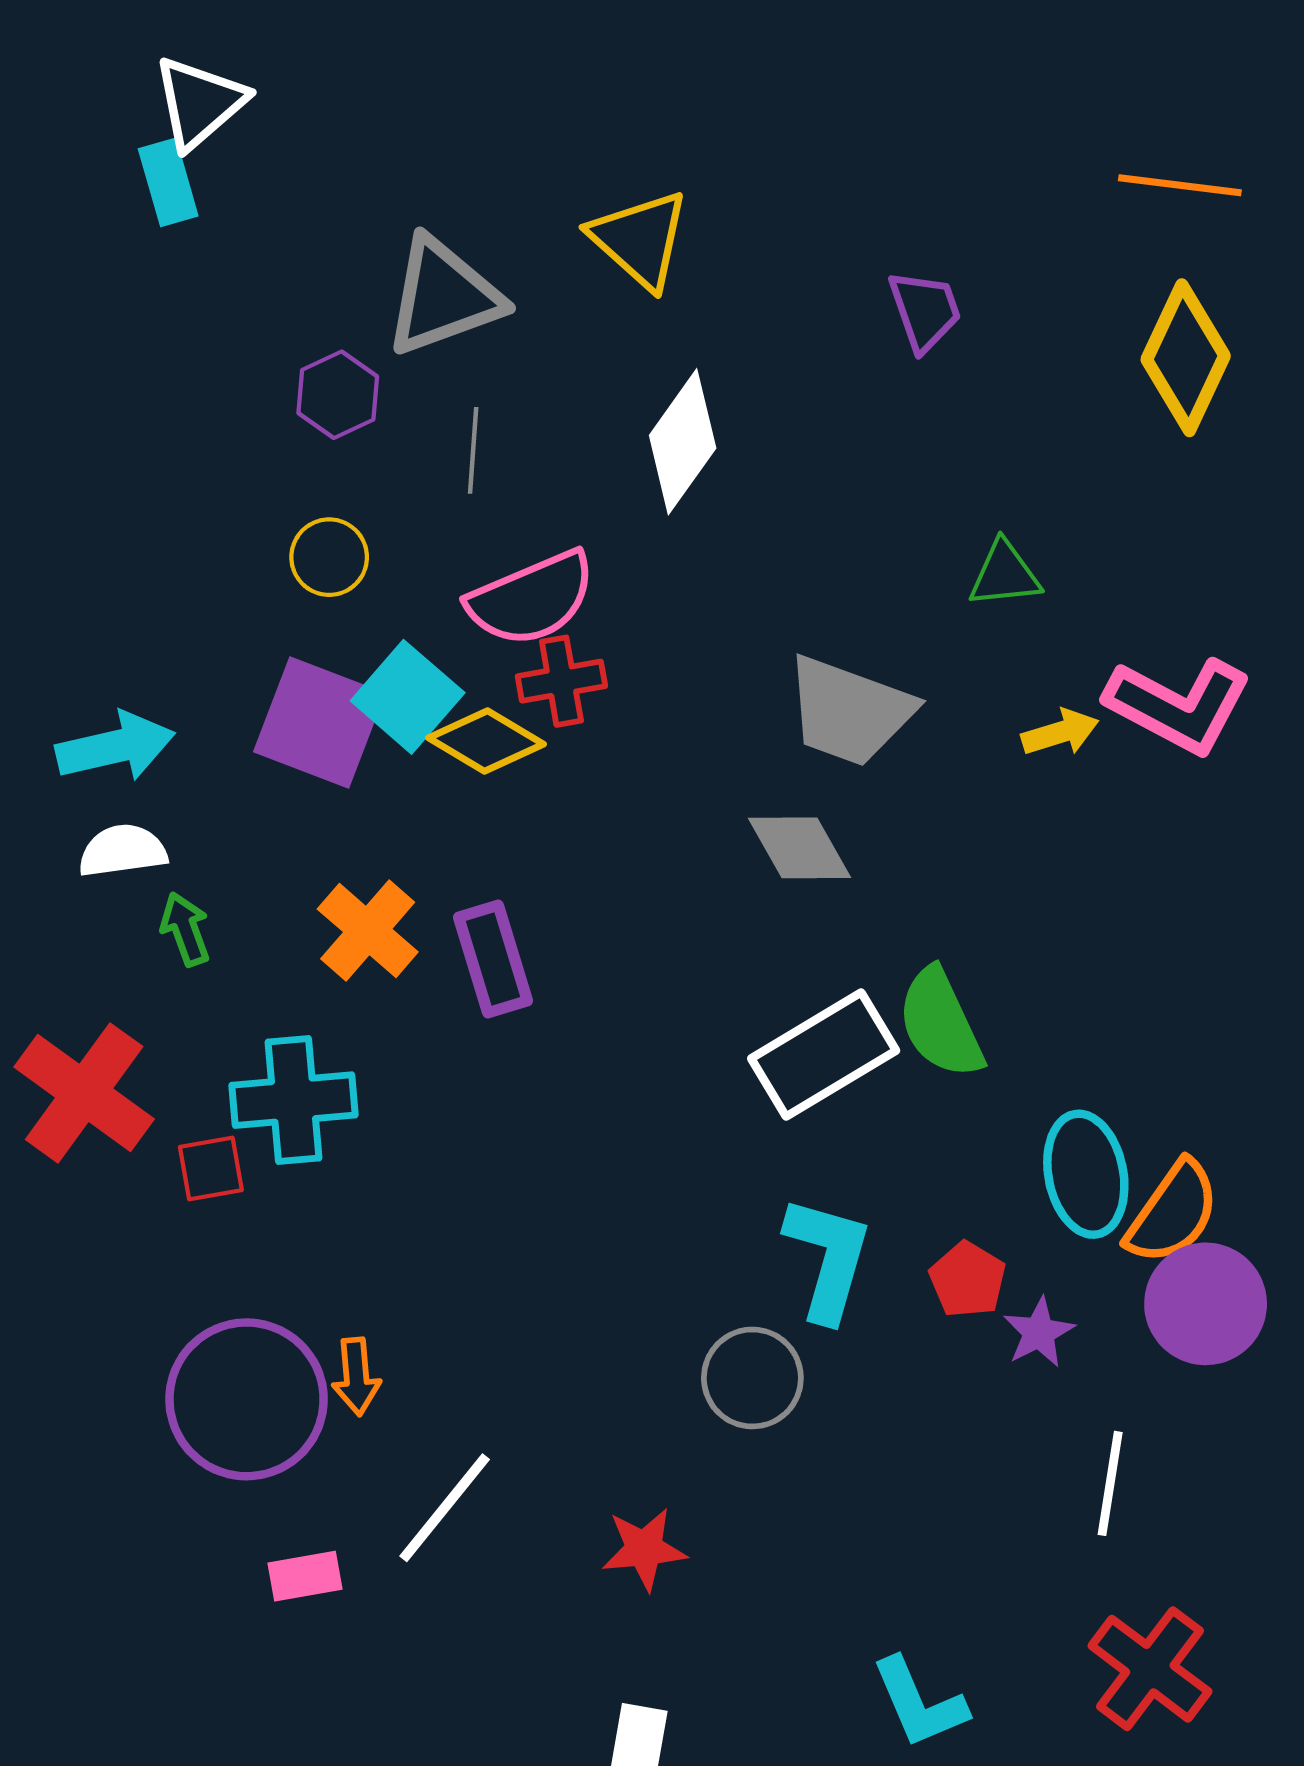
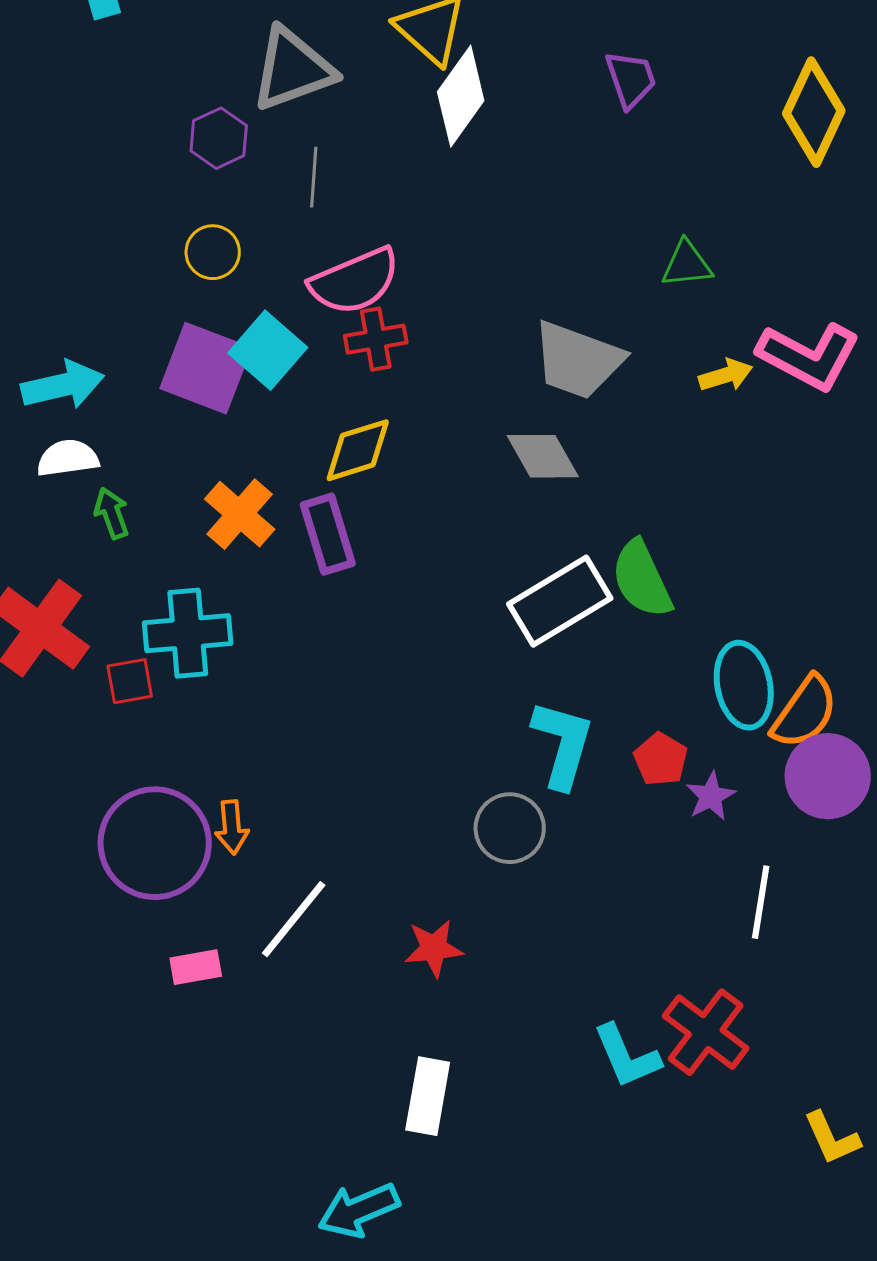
white diamond: (683, 442) -> (461, 96), moved
yellow diamond: (486, 741) -> (358, 450), moved, turned -48
red cross: (1150, 1669) -> (706, 1032), moved

